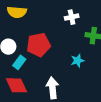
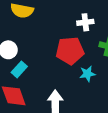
red pentagon: (39, 45) -> (70, 51), moved

